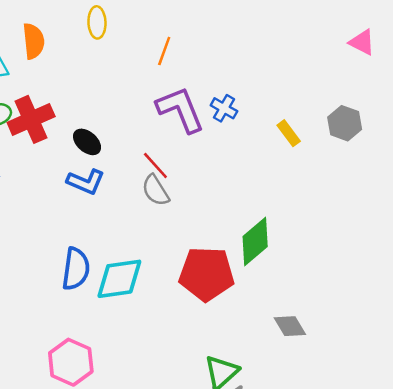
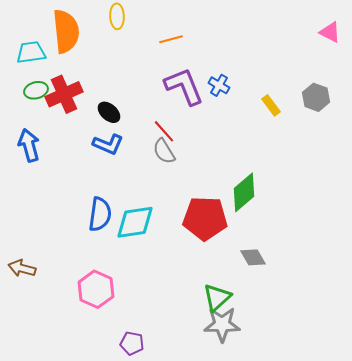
orange semicircle: (34, 41) -> (66, 31), size x1.5
orange line: (164, 51) -> (171, 39), turned 55
gray diamond: (290, 326) -> (253, 257), moved

